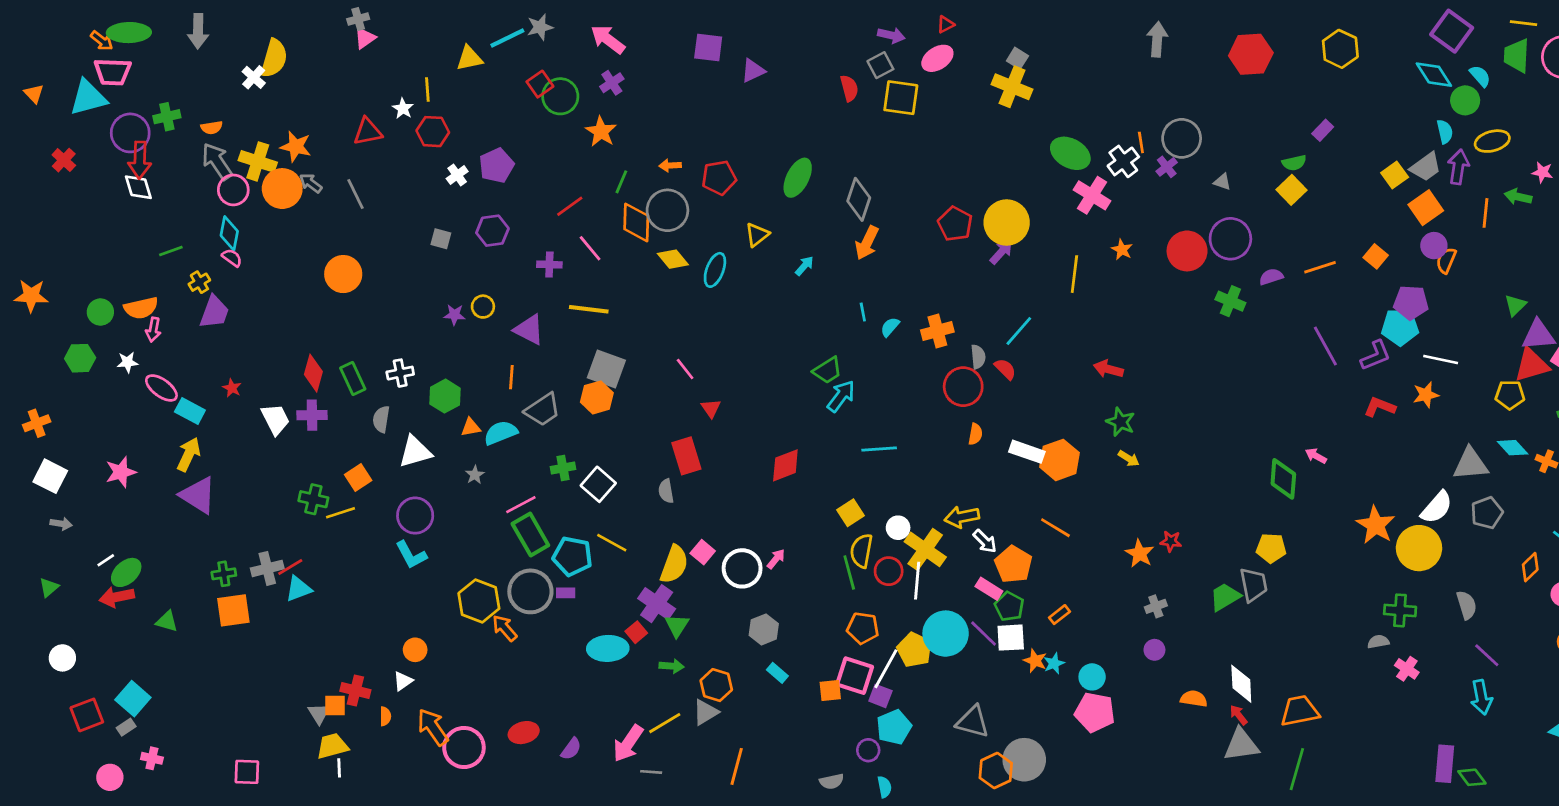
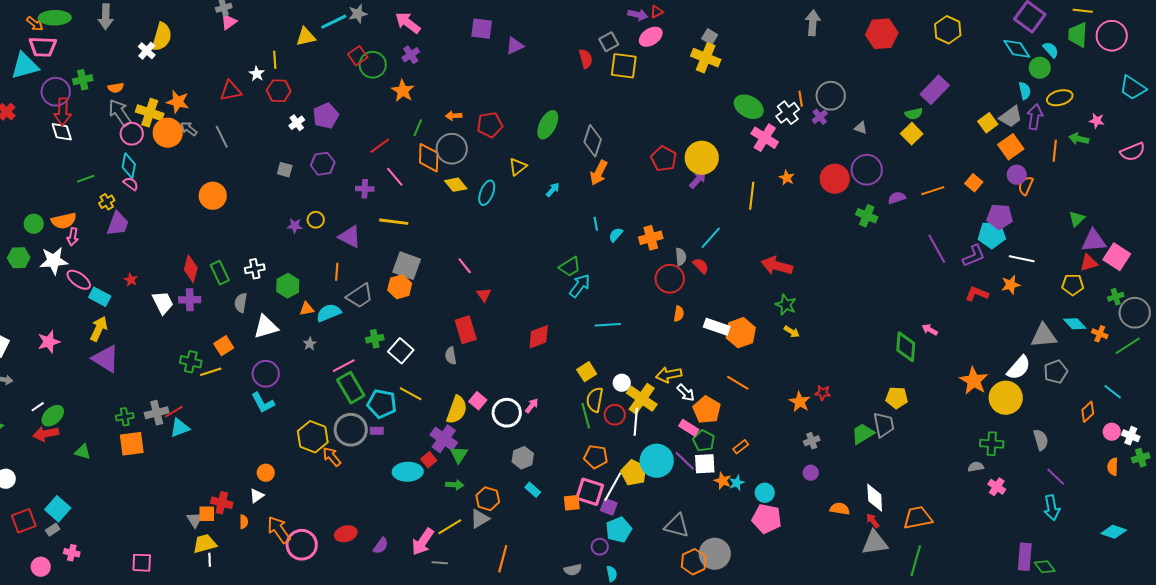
purple arrow: (891, 35) -> (638, 15), moved
purple rectangle: (1323, 130) -> (935, 90), size x1.8
white star: (128, 362) -> (54, 261), size x1.8
red triangle: (1532, 365) -> (1089, 263), size x0.7
red arrow: (1108, 369) -> (777, 266), size x1.4

